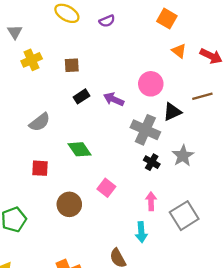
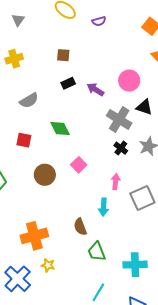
yellow cross: (32, 60) -> (14, 59), moved
black triangle: (172, 112) -> (144, 107), turned 36

